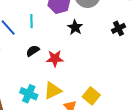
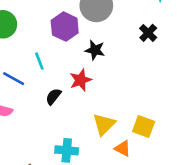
red star: (55, 58) -> (81, 80), moved
yellow triangle: (53, 91) -> (104, 124), moved

